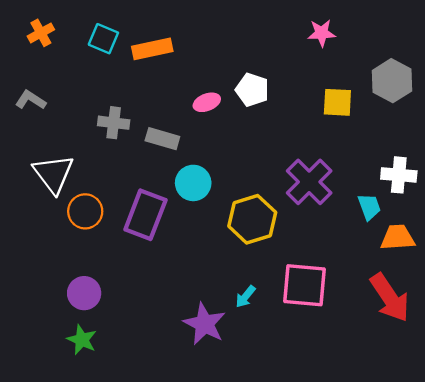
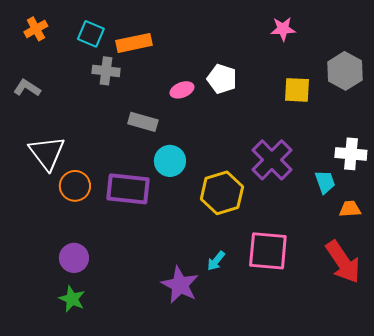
gray cross: (114, 123) -> (106, 71), moved
purple rectangle: (145, 215) -> (128, 189), turned 75
orange trapezoid: (398, 237) -> (350, 209), size x0.7

